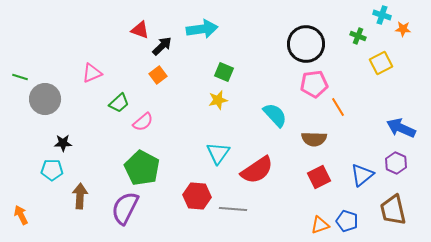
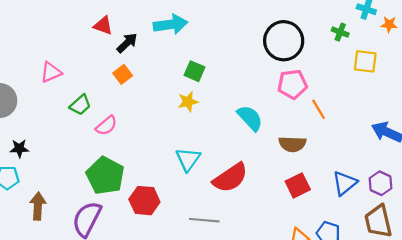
yellow square: (381, 63) -> (365, 61), turned 35
purple hexagon: (396, 163) -> (380, 183), moved
red hexagon: (197, 196) -> (144, 201), moved

